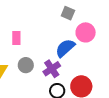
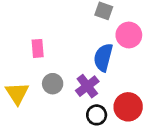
blue semicircle: (65, 48) -> (103, 57), turned -30

